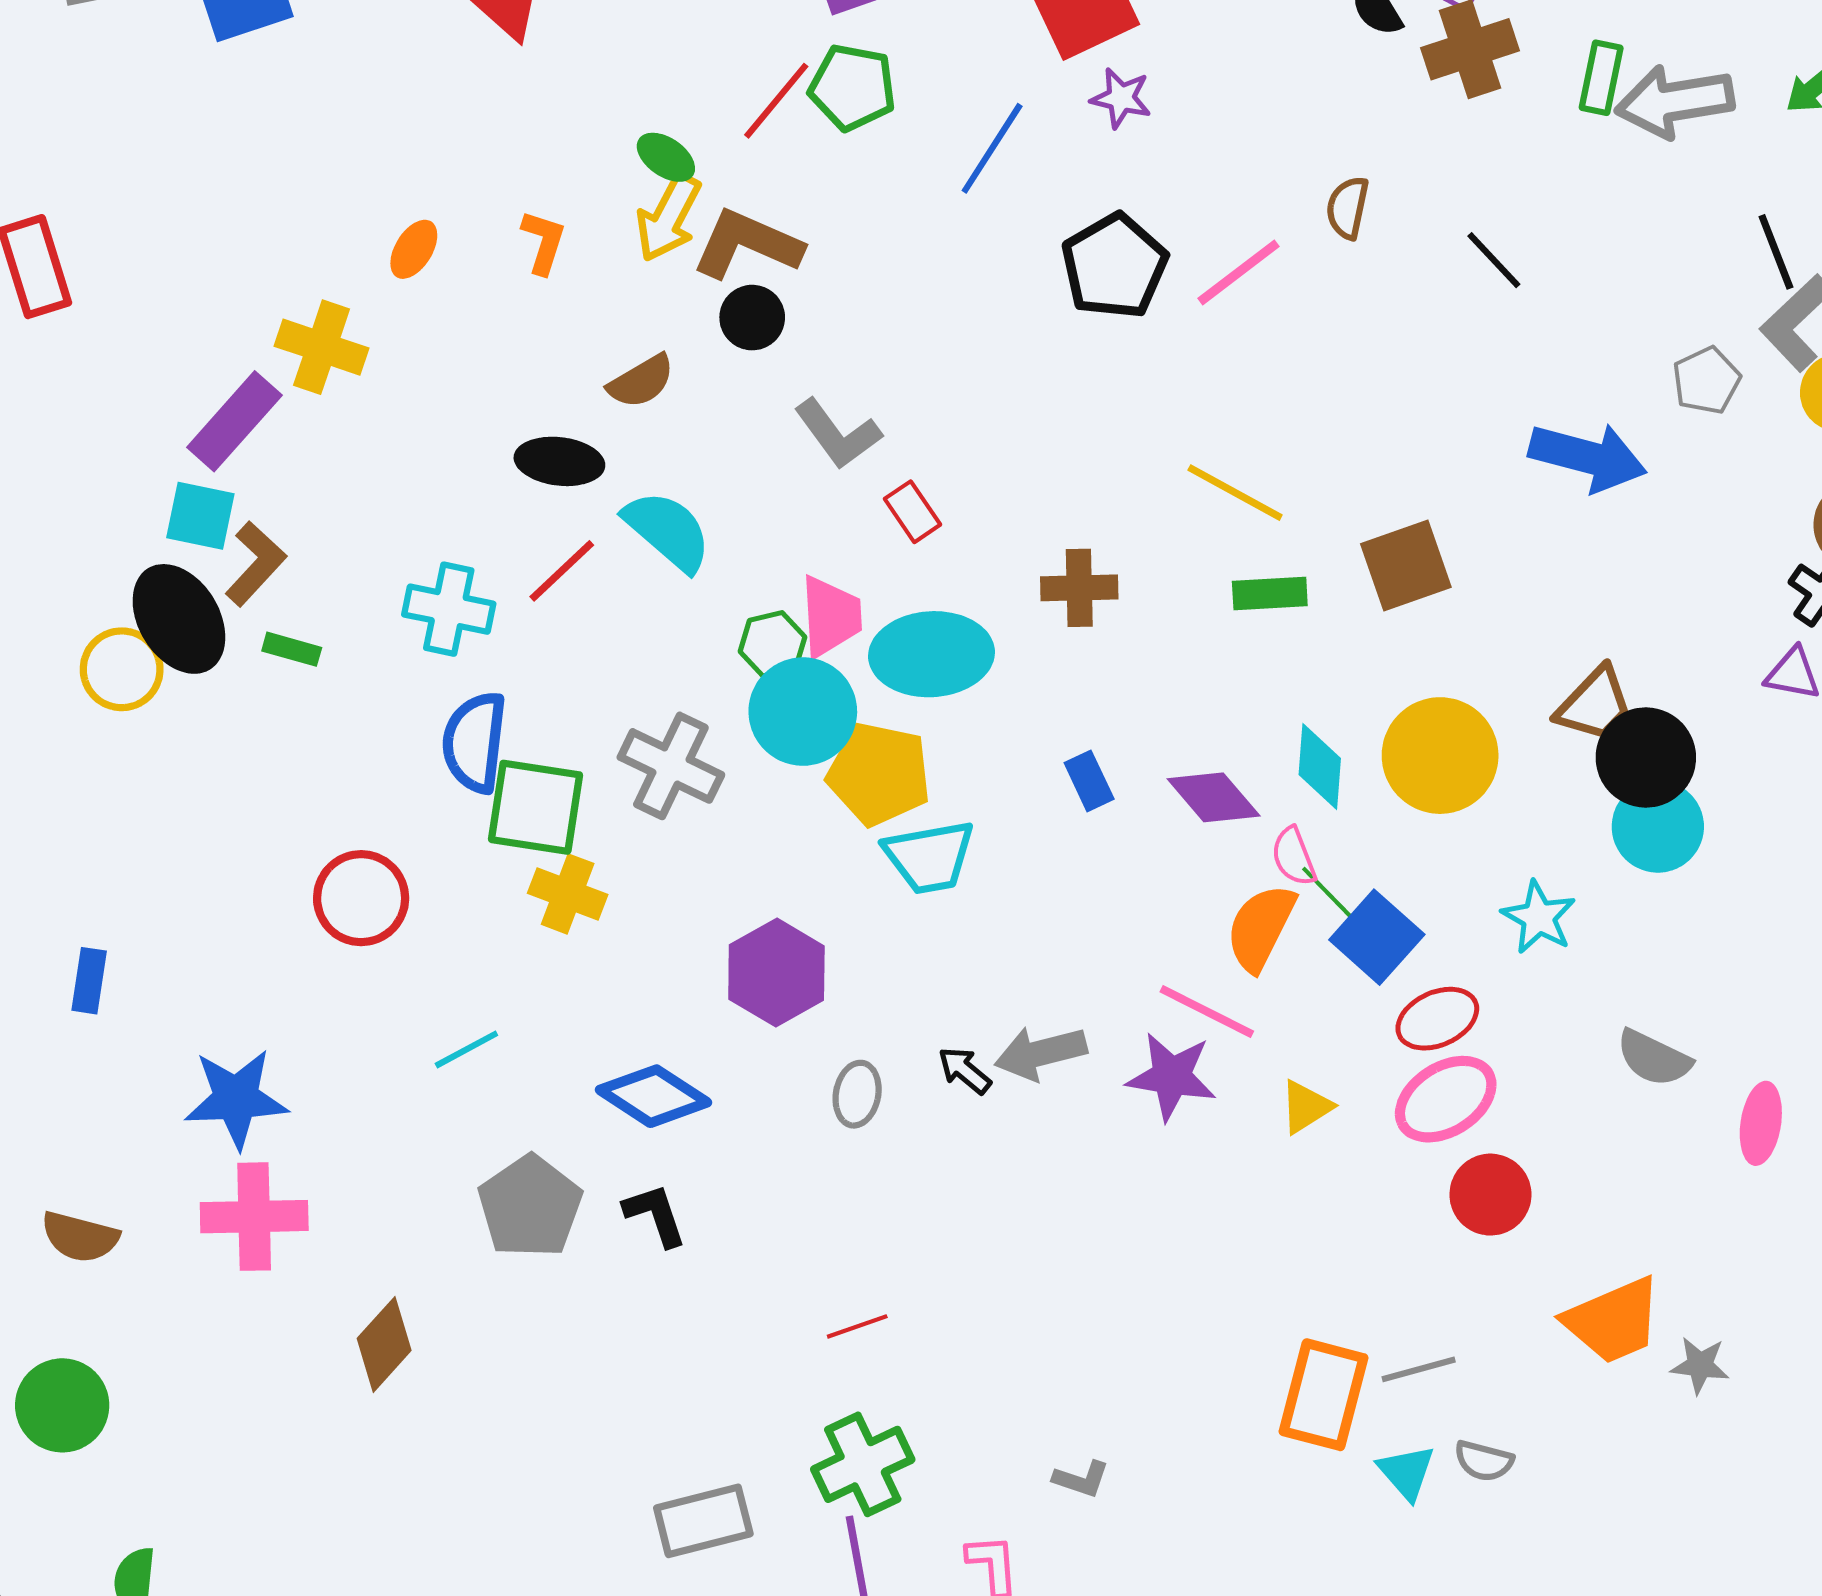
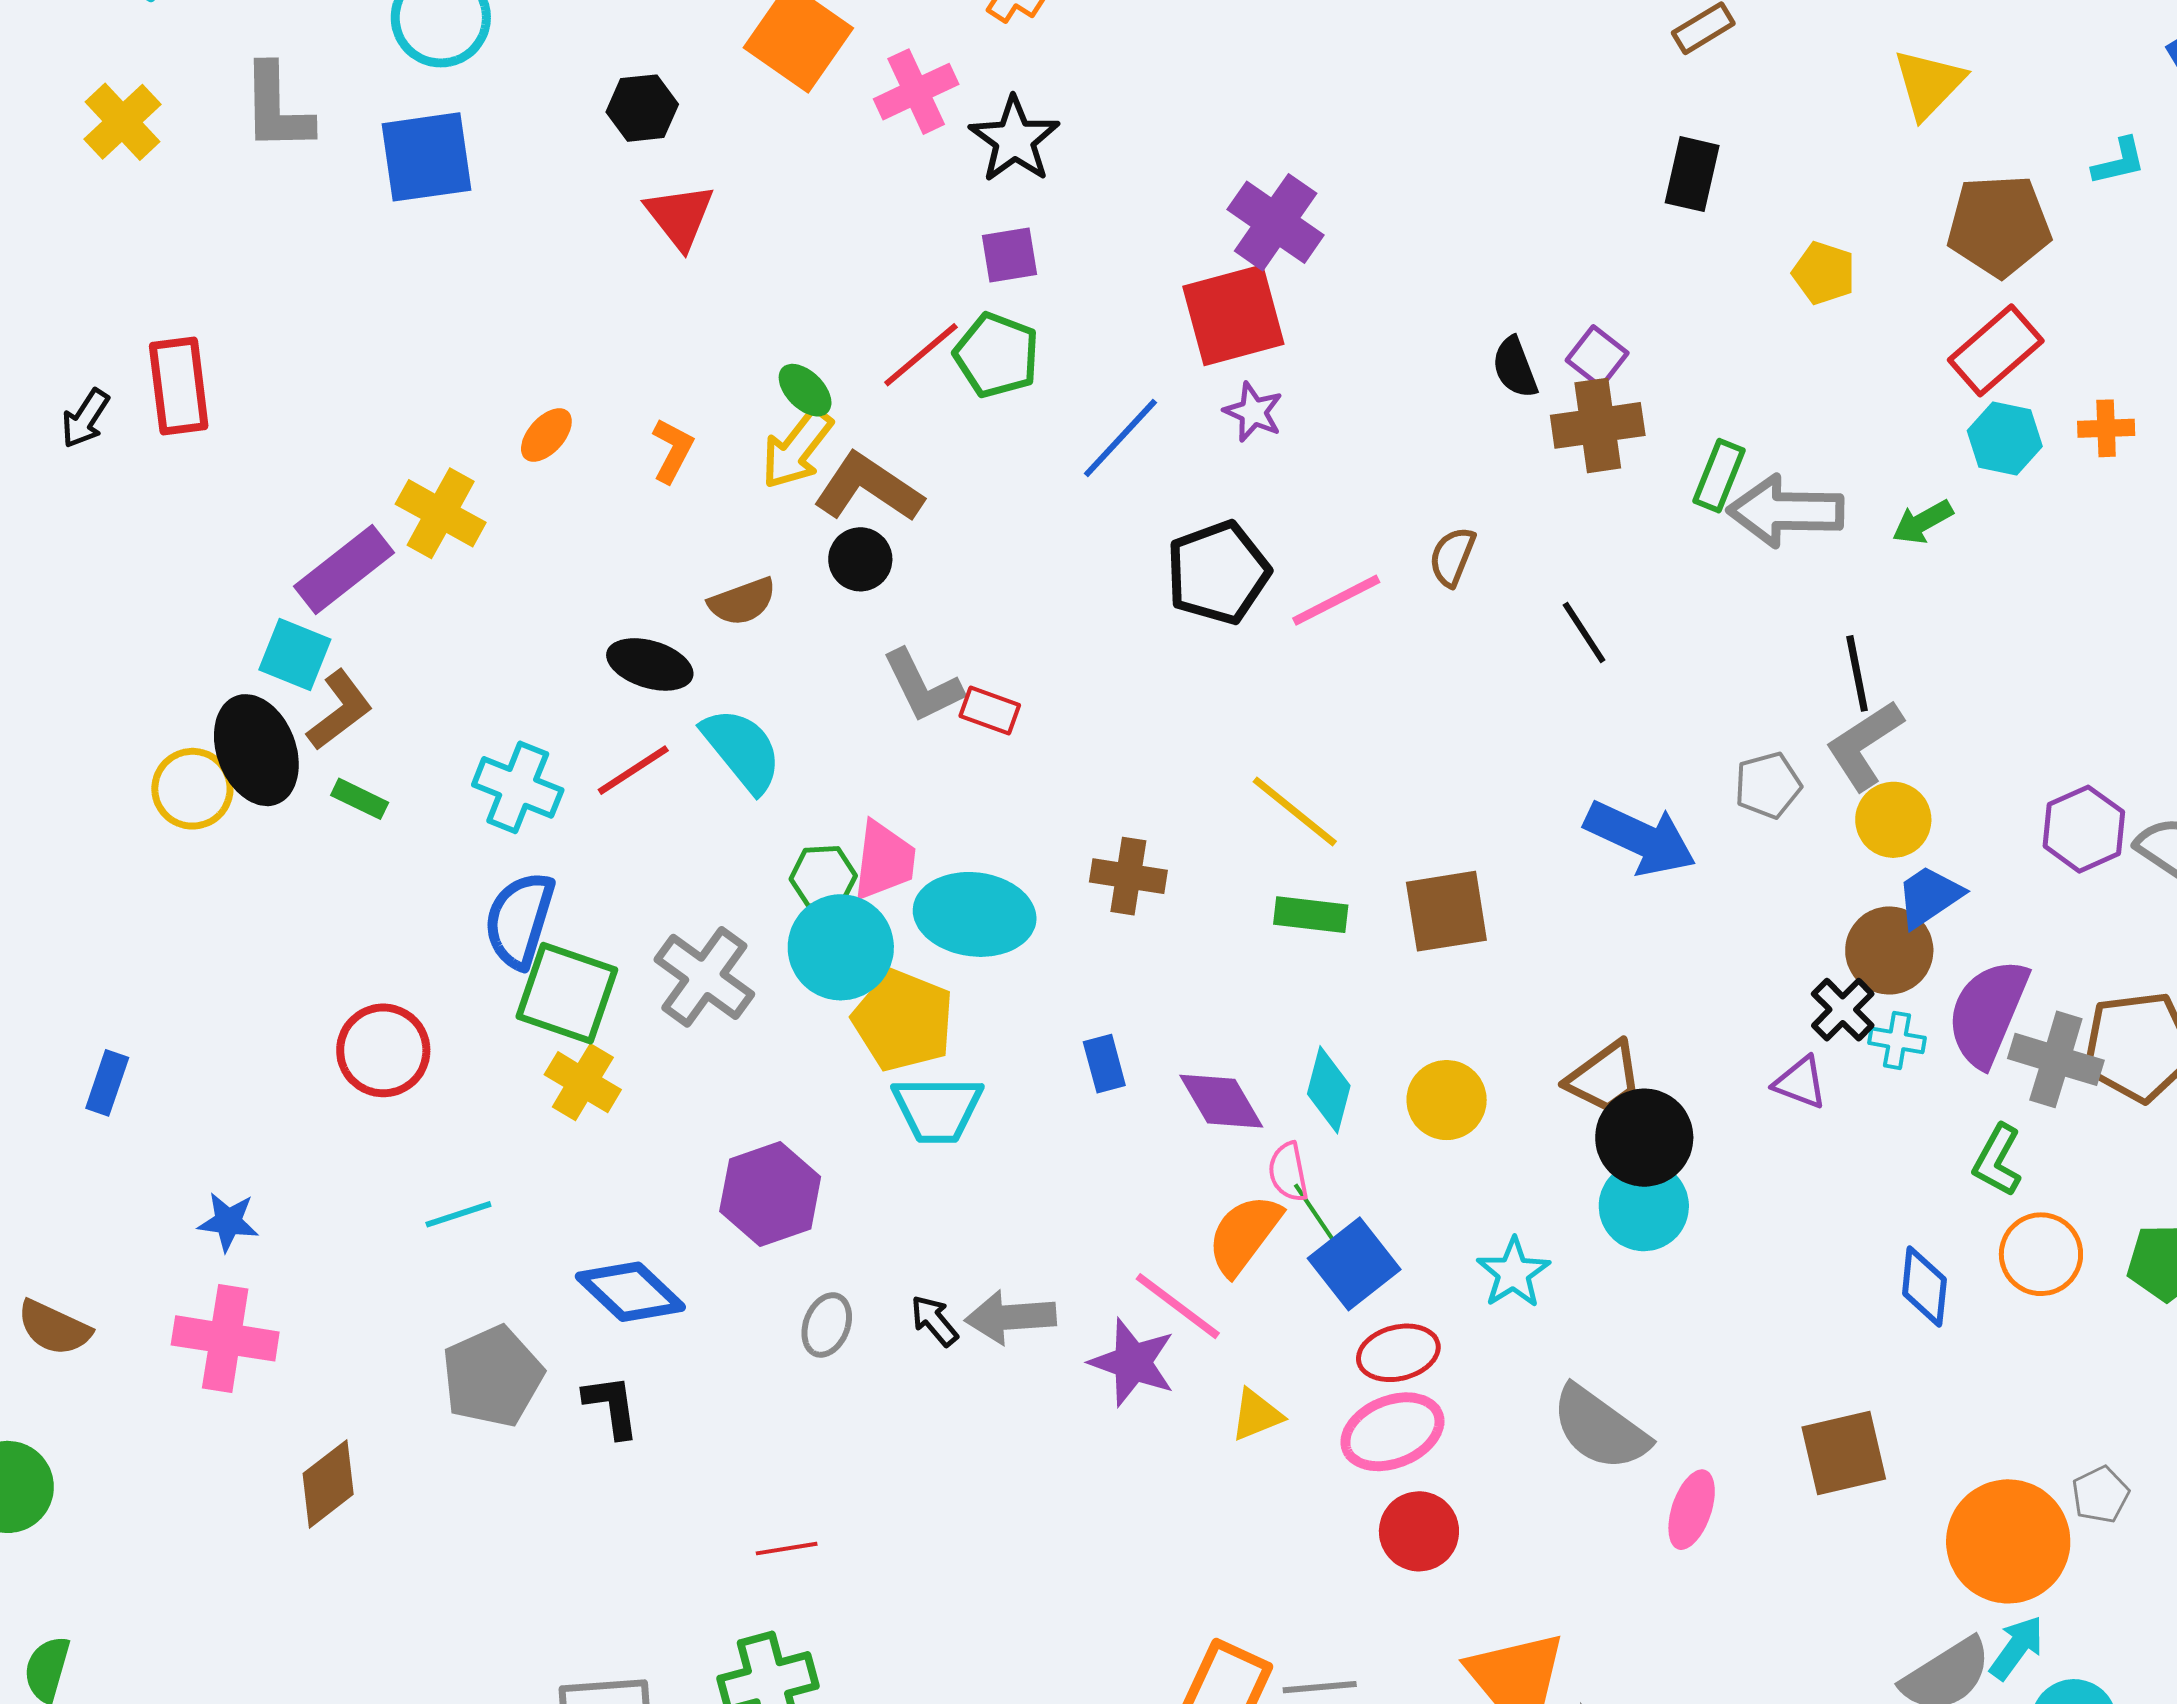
red rectangle: (912, 512) -> (990, 711), moved, turned -46
yellow circle: (1440, 756) -> (1447, 1100), size x0.7
gray semicircle: (1654, 1058) -> (1600, 1428), size x1.4
blue star: (236, 1099) -> (228, 1222), size x0.6

